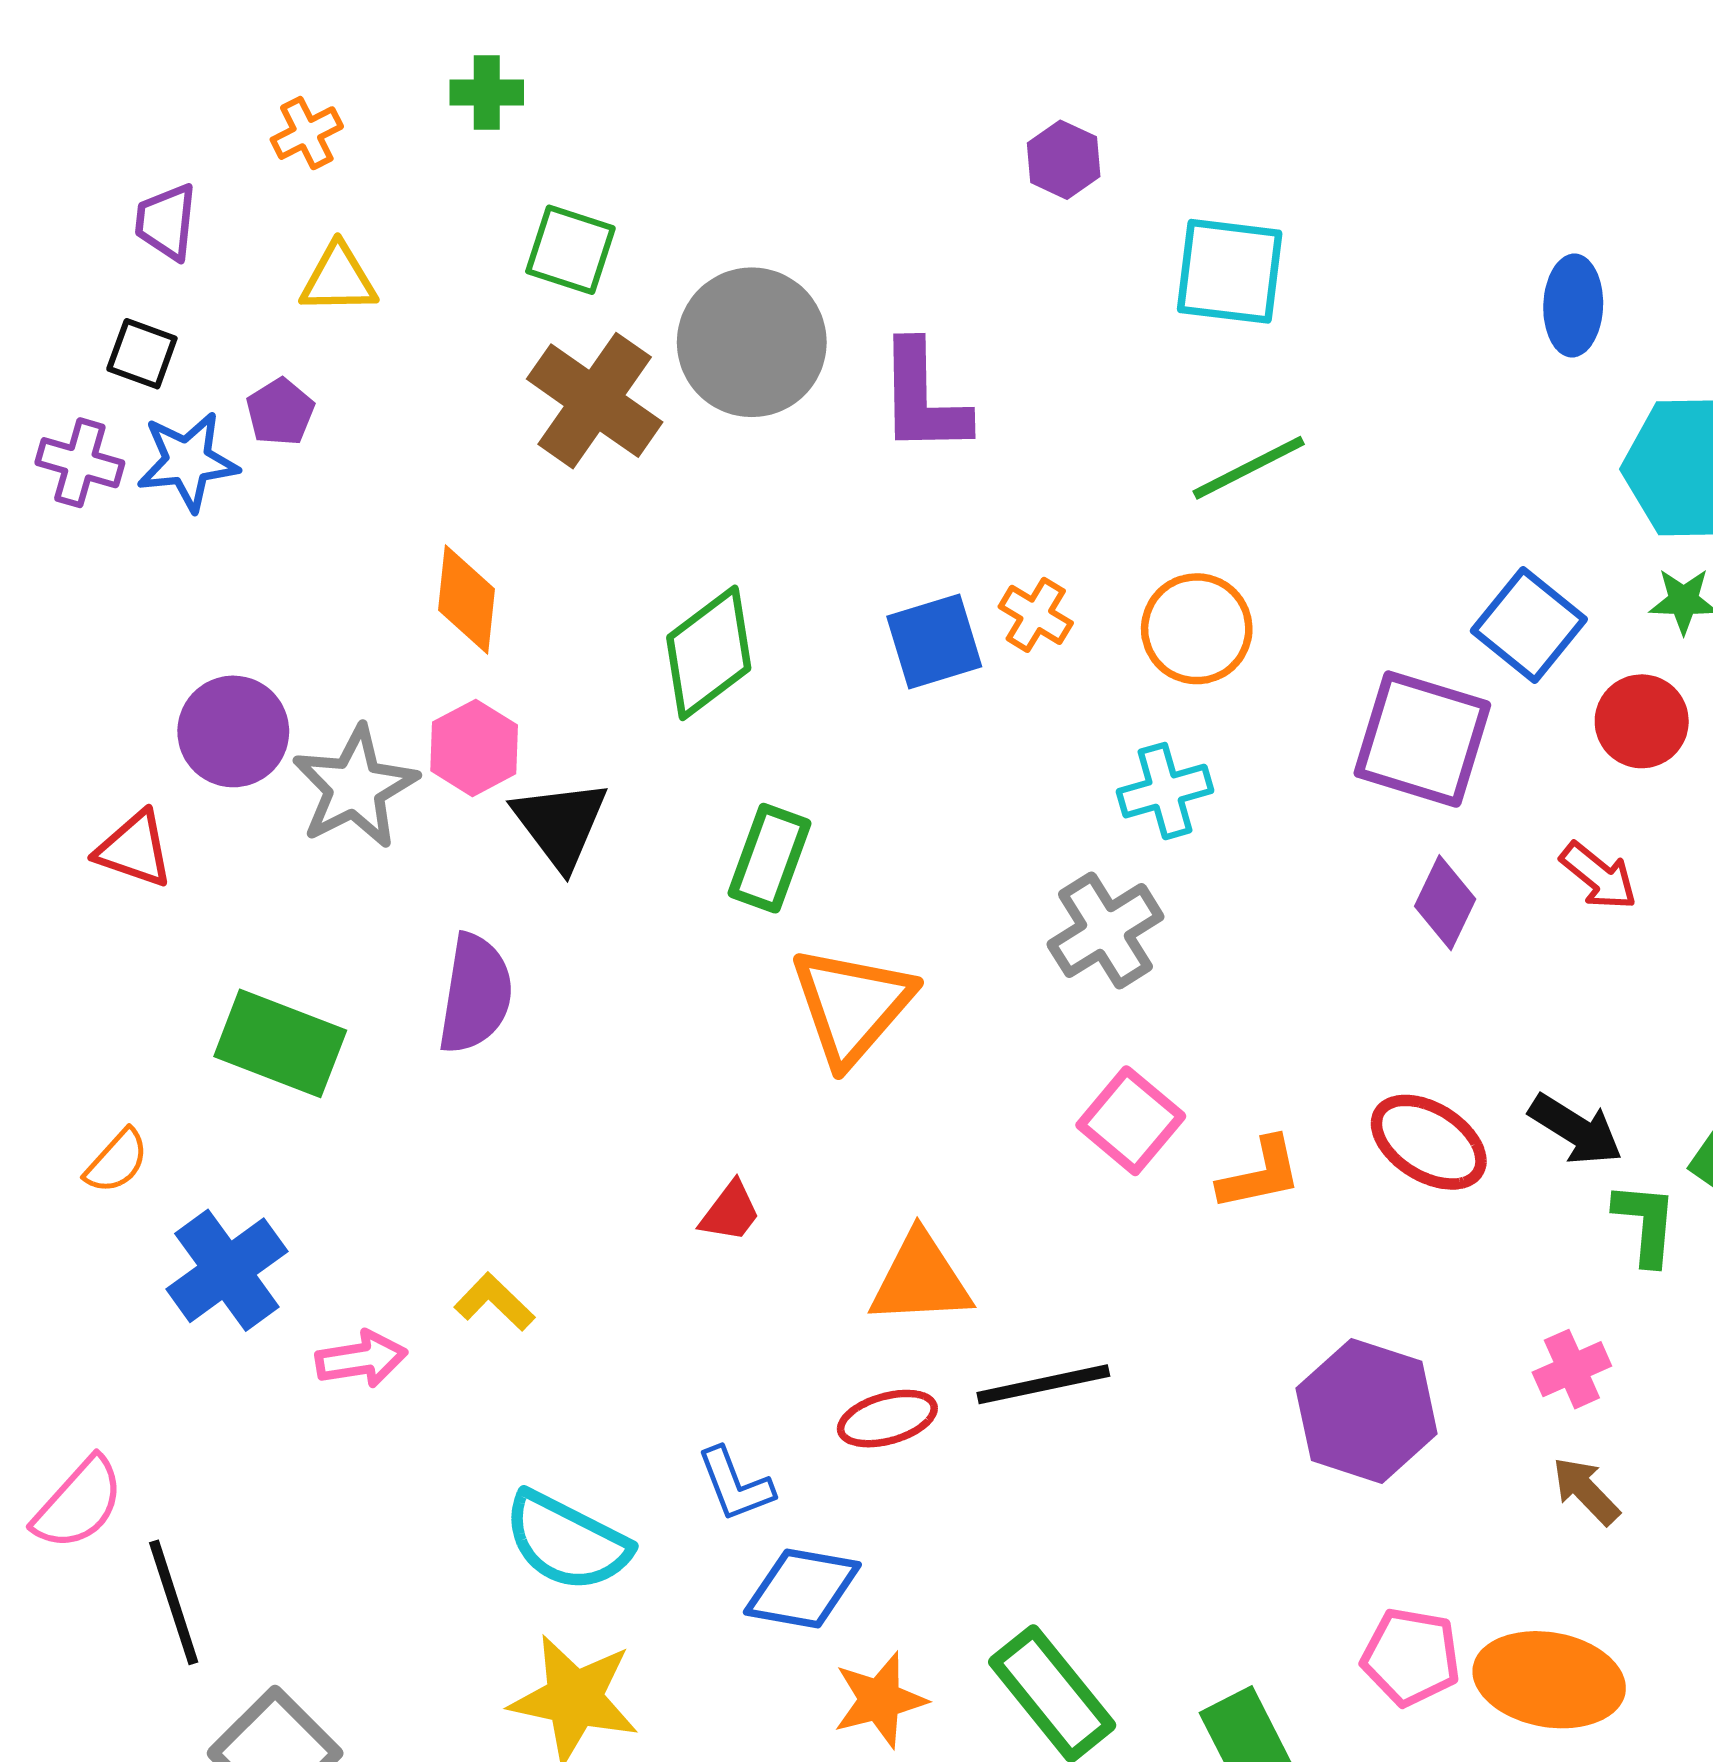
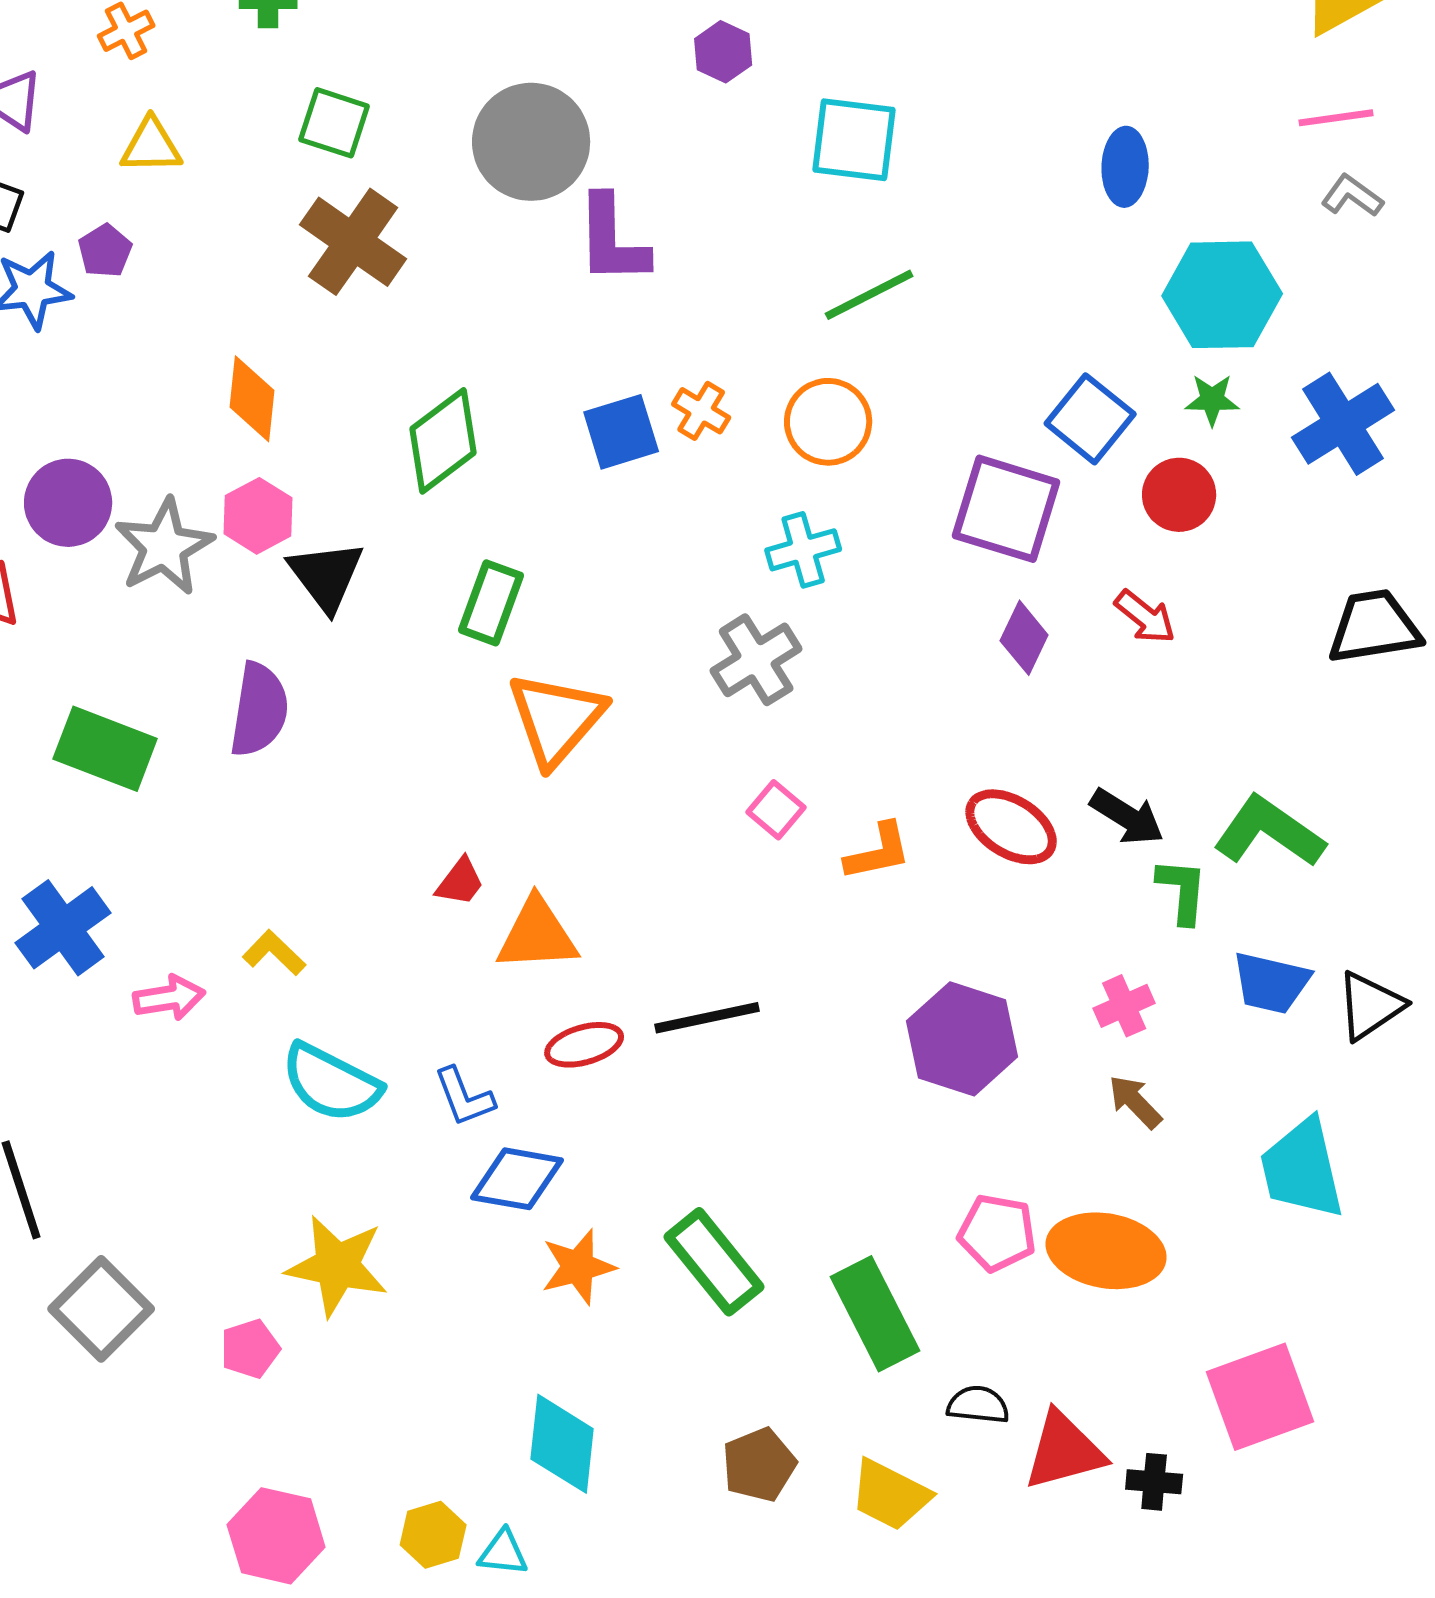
gray circle: (752, 342) -> (531, 142), moved
pink square: (1131, 1121) -> (776, 810), size x0.7
orange triangle: (920, 1279) -> (537, 935), moved
cyan semicircle: (567, 1542) -> (331, 1083), moved

